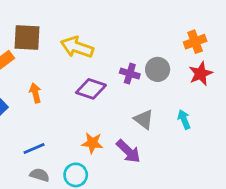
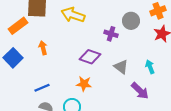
gray circle: (158, 69) -> (131, 21), moved
purple diamond: (91, 89) -> (90, 57), moved
purple arrow: (128, 151) -> (140, 91), moved

